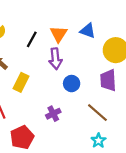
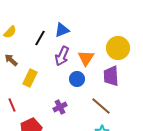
blue triangle: (88, 31) -> (62, 30), moved, turned -42
orange triangle: (59, 34) -> (86, 58), moved
purple arrow: (55, 59) -> (62, 56), turned 30

